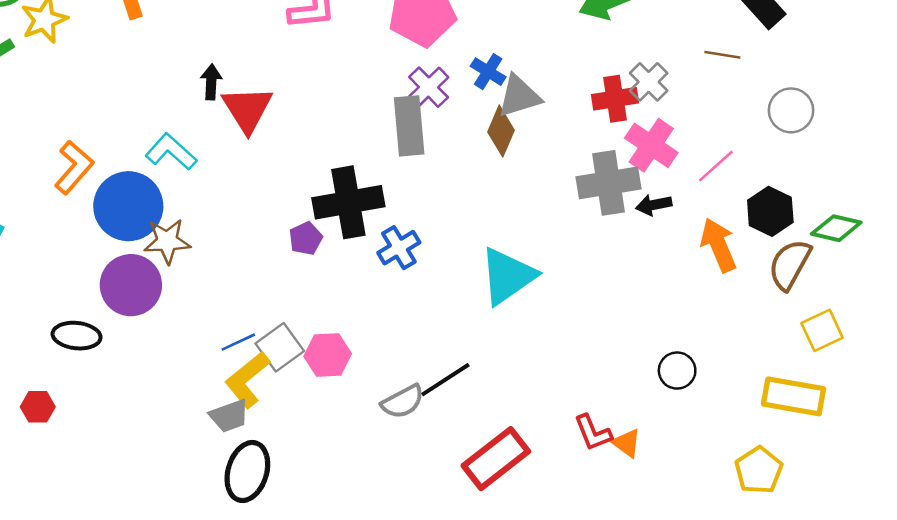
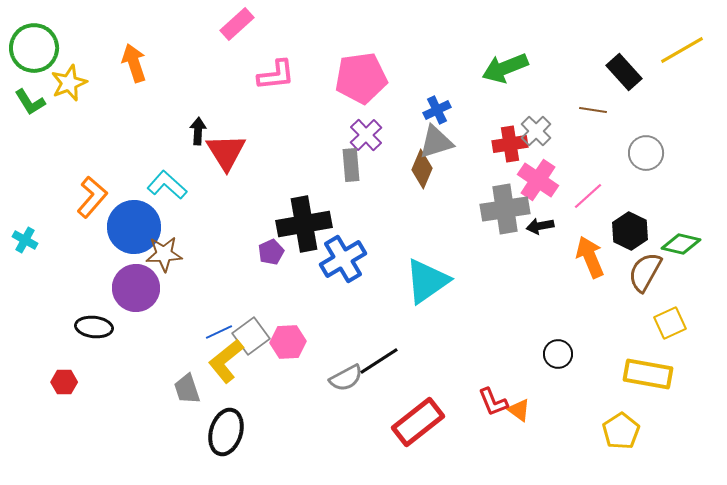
blue cross: (488, 72) -> (437, 110), moved, turned 32
gray rectangle: (409, 126) -> (351, 165), size x0.7
blue cross: (399, 248) -> (343, 259), size x1.4
gray trapezoid: (229, 416) -> (187, 389), moved, turned 92

